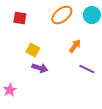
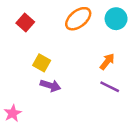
red square: (20, 18) -> (25, 22), turned 32
orange arrow: (75, 46) -> (107, 62), moved

